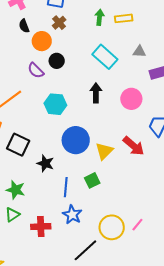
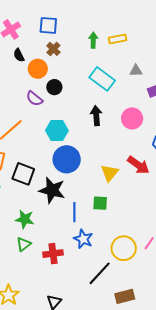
blue circle: (76, 140) -> (67, 159), moved
black star: (45, 163) -> (52, 190), size x1.5
green square: (92, 180) -> (100, 203), turned 35

